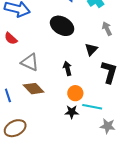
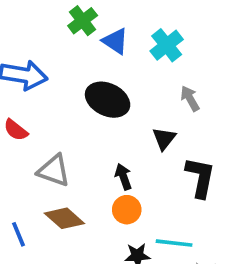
orange circle: (75, 93) -> (127, 210), moved

